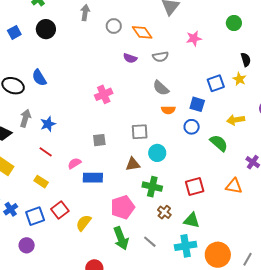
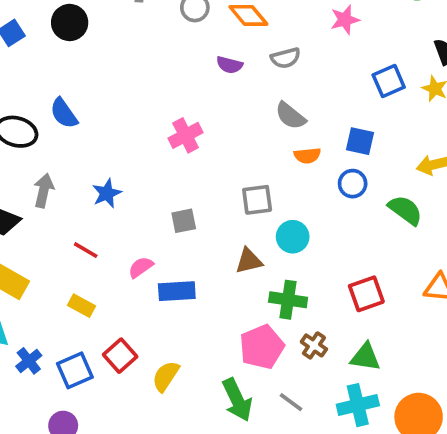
blue square: (216, 83) -> (389, 81), moved
blue star: (48, 124) -> (107, 193), moved
pink pentagon: (123, 207) -> (262, 347), moved

